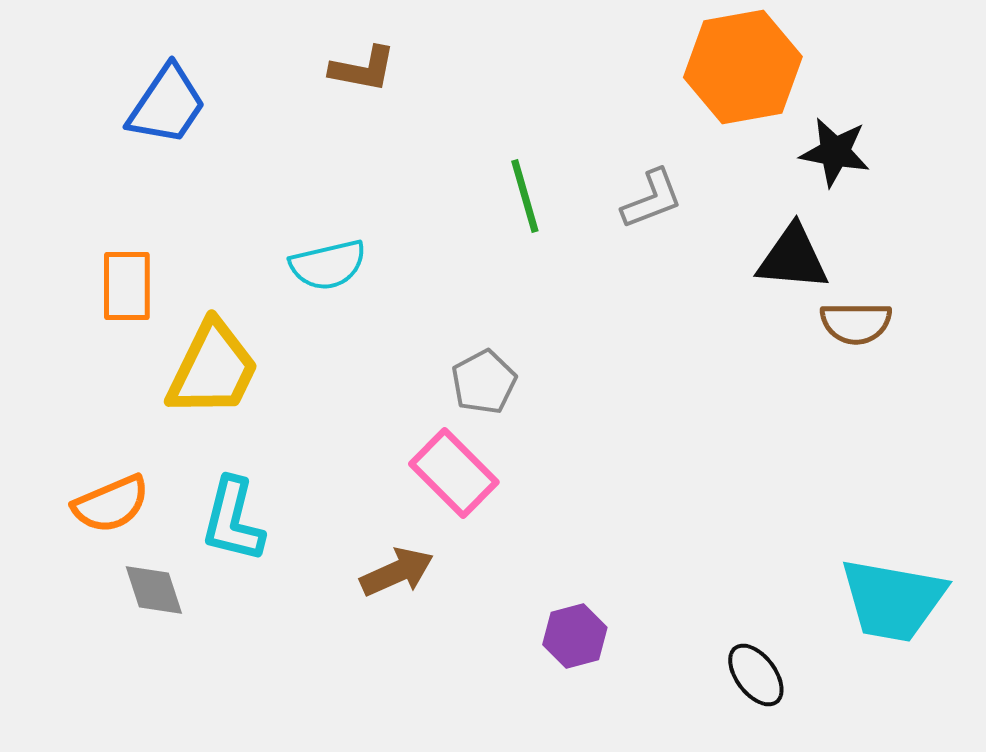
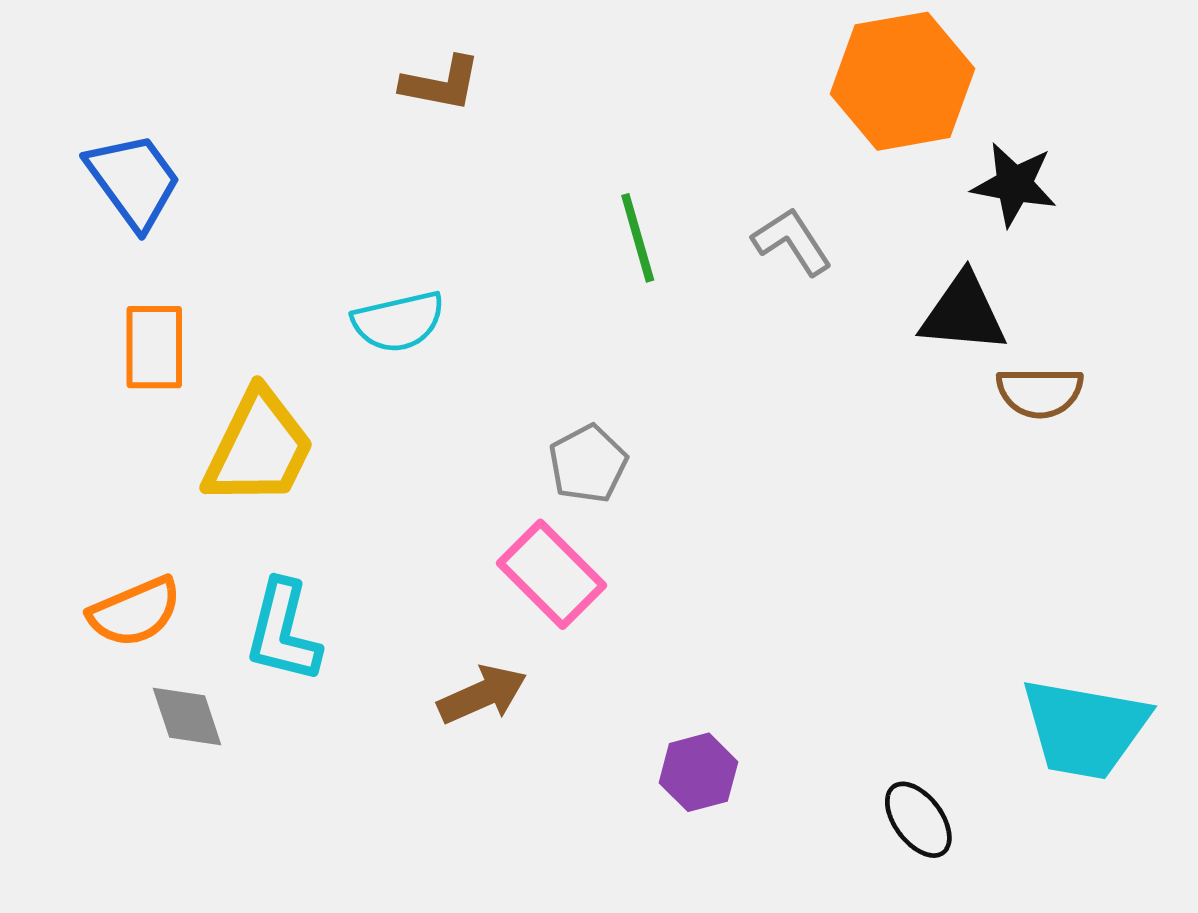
blue trapezoid: (167, 105) -> (134, 181), moved, turned -70
gray L-shape: (652, 199) -> (792, 241), turned -102

